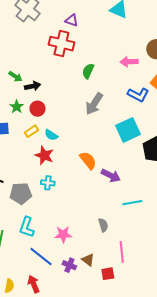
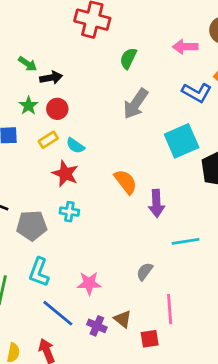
purple arrow: (111, 176) -> (156, 203), turned 60
gray semicircle: (103, 225) -> (145, 271), turned -128

